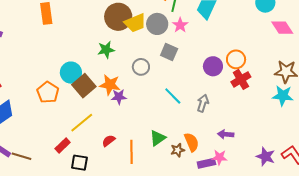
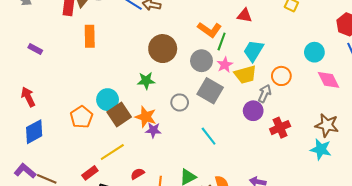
yellow trapezoid: (135, 23) -> (245, 75), moved
gray square: (169, 52) -> (210, 91), size x1.4
orange circle: (236, 59) -> (281, 76), moved
gray arrow: (203, 103) -> (265, 94), moved

